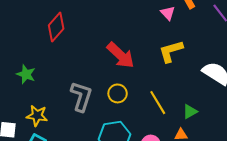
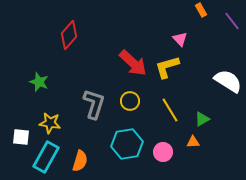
pink triangle: (168, 13) -> (180, 39), moved
yellow L-shape: (171, 51) -> (167, 67), moved

